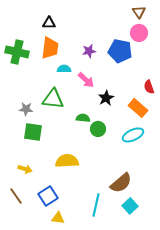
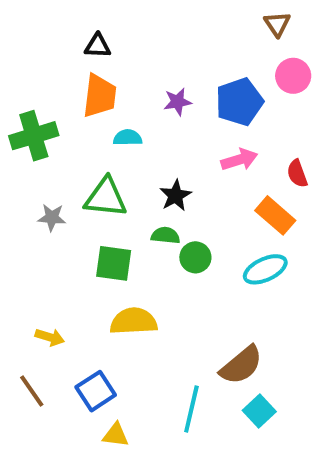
pink circle: (139, 33) -> (293, 76), moved
blue pentagon: (120, 51) -> (239, 102), turned -30
green cross: (17, 52) -> (34, 136), moved, turned -30
pink arrow: (86, 80) -> (239, 160), moved, turned -60
black star: (106, 98) -> (175, 196), moved
green square: (33, 132) -> (114, 263), moved

